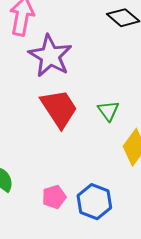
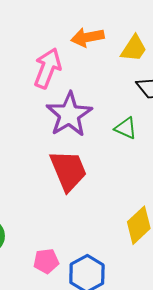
green triangle: (108, 111) -> (126, 128), moved, turned -40

